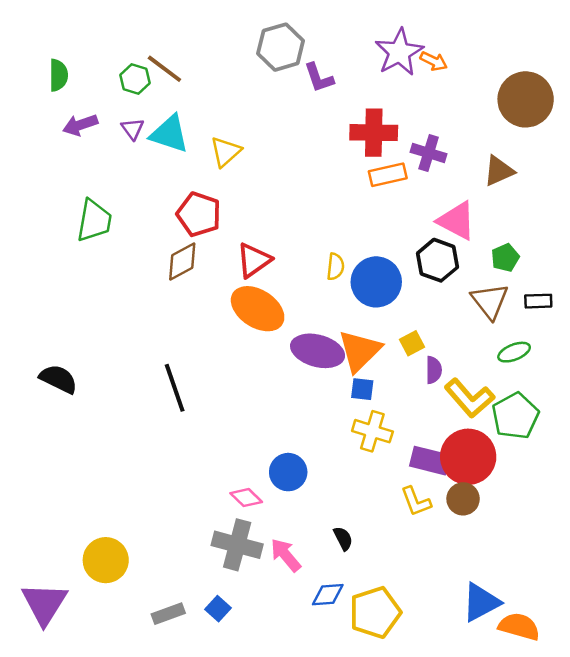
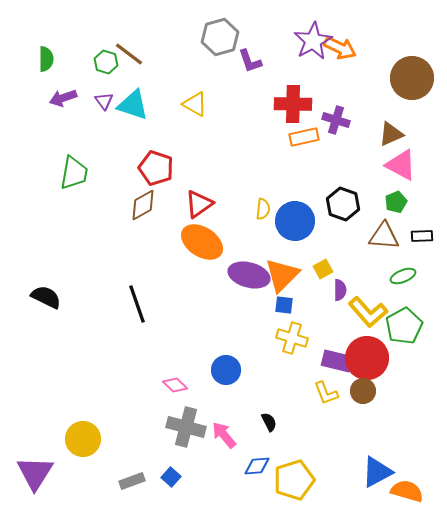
orange arrow: (434, 61) -> (340, 48), size x1.5
yellow triangle: (226, 152) -> (195, 104), moved, turned -48
pink triangle: (457, 221) -> (401, 165), moved
brown triangle: (490, 301) -> (384, 236), turned -48
pink diamond: (246, 498) -> (175, 385), moved

